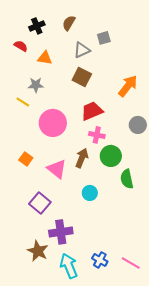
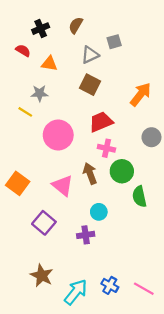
brown arrow: (82, 158) -> (90, 173), turned -42
orange square: (26, 159) -> (18, 183), moved, size x1.5
purple cross: (61, 232) -> (86, 235), moved, size x0.7
cyan arrow: (69, 266) -> (76, 292), turned 60

